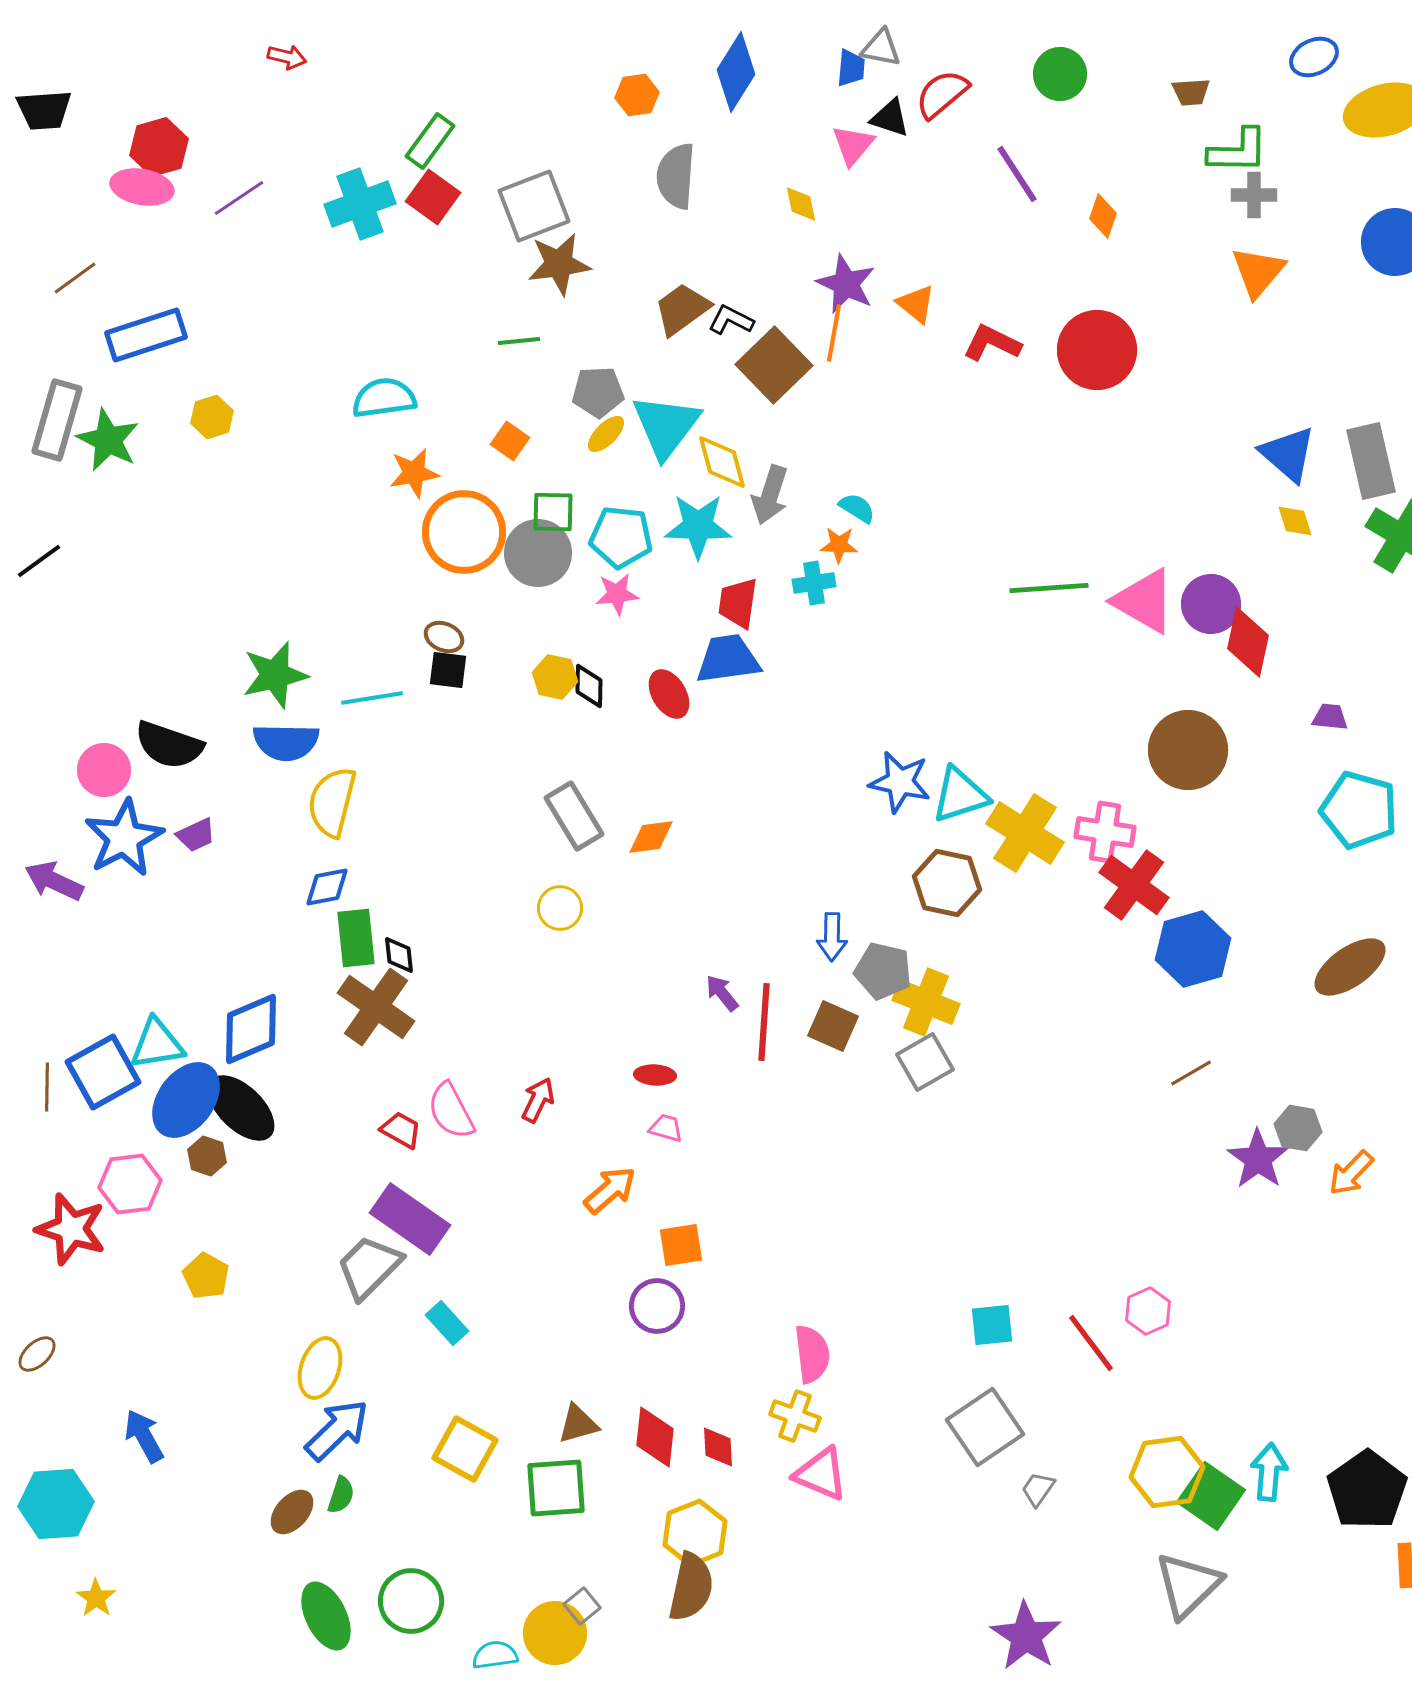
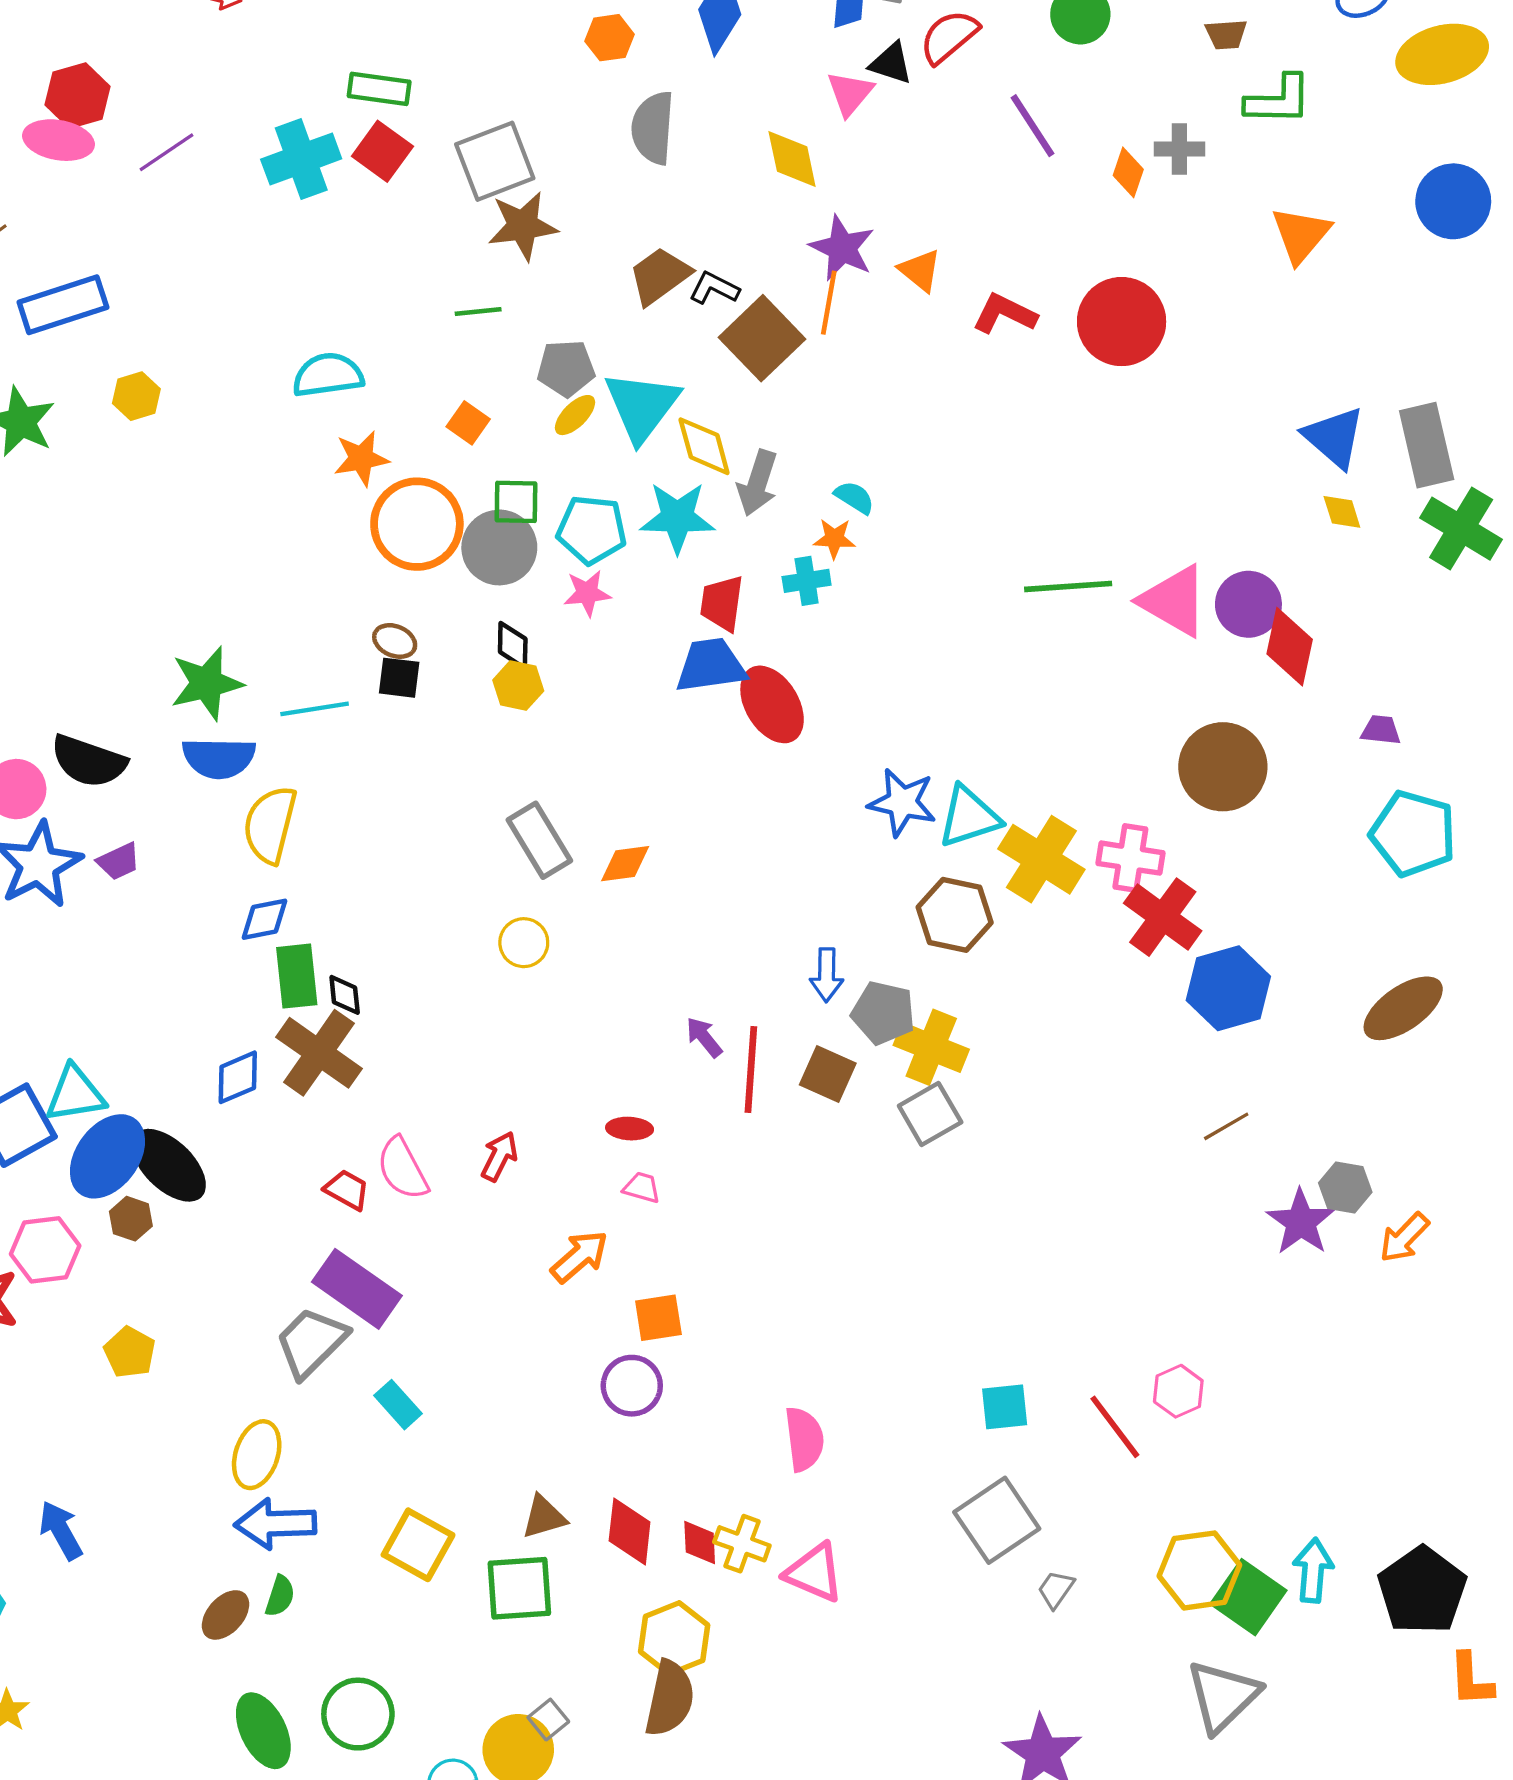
green rectangle: (430, 141) -> (379, 89), turned 62
gray cross: (1254, 195) -> (1179, 149), moved
yellow diamond: (801, 204) -> (792, 159), size x1.5
black diamond: (589, 686) -> (513, 645), moved
red ellipse: (669, 694) -> (772, 704), moved, size x1.4
blue diamond: (251, 1029) -> (238, 1077), moved, size x0.7
yellow cross: (795, 1416) -> (742, 1544), moved
blue arrow: (337, 1430) -> (276, 1524), turned -138

